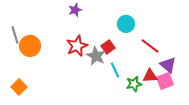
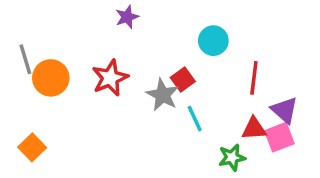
red star: (77, 46) -> (110, 78), moved
red line: (150, 46) -> (254, 78), turned 60
green star: (134, 84) -> (232, 157), moved

